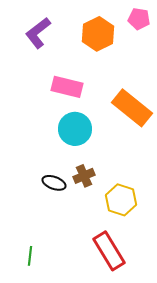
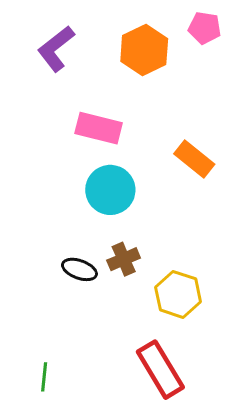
orange rectangle: (132, 108) -> (194, 159), size x0.7

